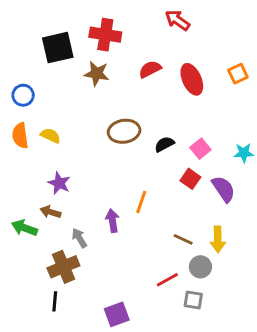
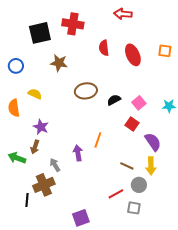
red arrow: (177, 20) -> (123, 14), turned -30
red semicircle: (150, 69) -> (104, 48), turned -70
brown star: (97, 74) -> (59, 63), moved
orange square: (238, 74) -> (165, 51), turned 32
orange semicircle: (20, 136) -> (14, 108), moved
purple semicircle: (224, 189) -> (153, 142), moved
brown arrow: (50, 212) -> (35, 147), turned -88
black line: (55, 301) -> (27, 200), moved

